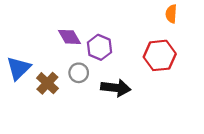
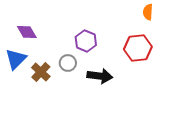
purple diamond: (69, 37) -> (27, 32), moved

